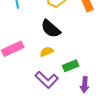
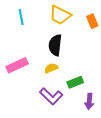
black semicircle: (51, 29) -> (55, 45), turned 55

